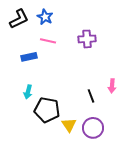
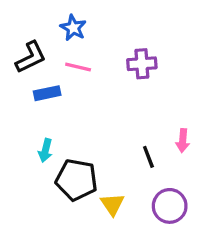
black L-shape: (19, 19) -> (31, 57), moved
purple circle: (93, 128) -> (170, 206), moved

